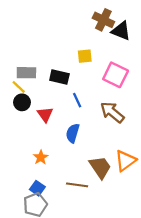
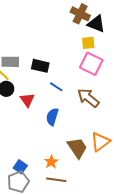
yellow square: (85, 56) -> (88, 43), moved
blue line: (77, 100) -> (56, 87), turned -32
orange star: (41, 157) -> (51, 162), moved
brown line: (77, 185) -> (56, 180), moved

